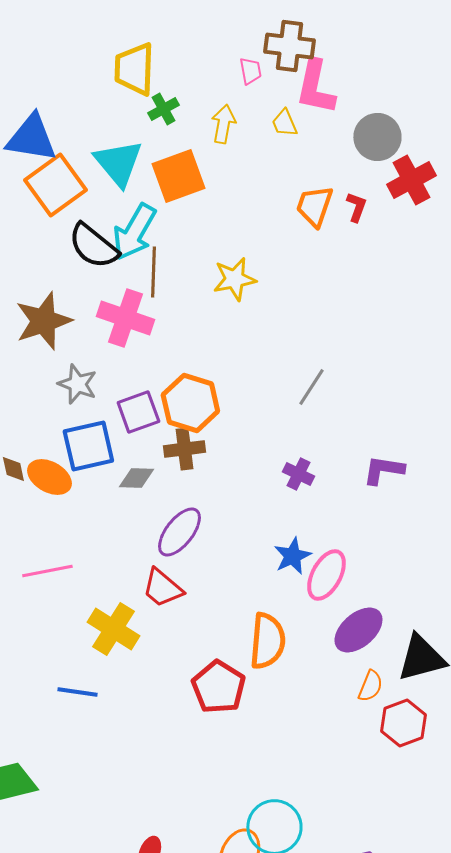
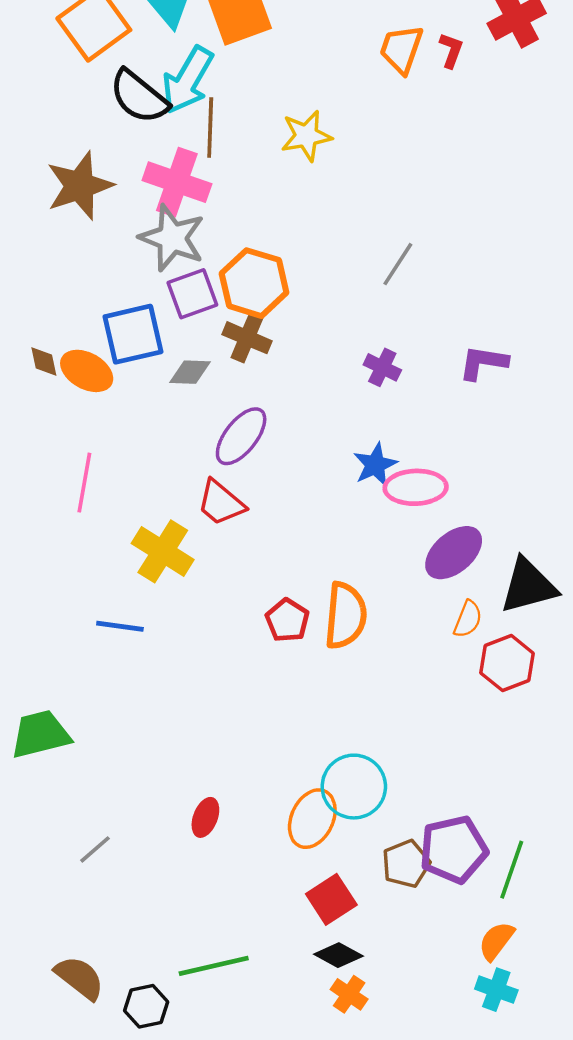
gray star: (77, 384) -> (172, 238), moved, size x1.4
brown cross: (184, 449) -> (247, 338), turned 30
pink line: (47, 571) -> (84, 483), turned -69
pink ellipse: (326, 575) -> (416, 487), turned 60
orange semicircle: (267, 641) -> (346, 616), moved
red pentagon: (218, 687) -> (287, 620), size x0.7

